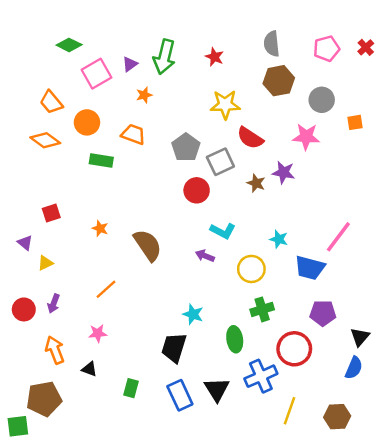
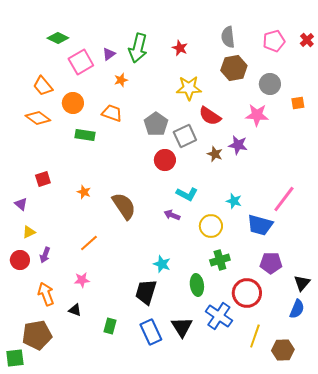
yellow triangle: (45, 263) -> (29, 232), moved
blue cross: (261, 376) -> (219, 316), turned -32
yellow line: (290, 411) -> (255, 336), moved

